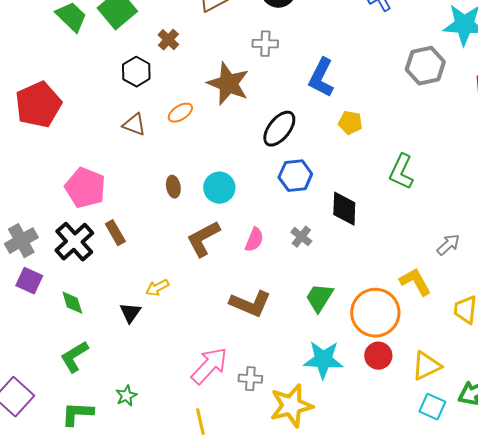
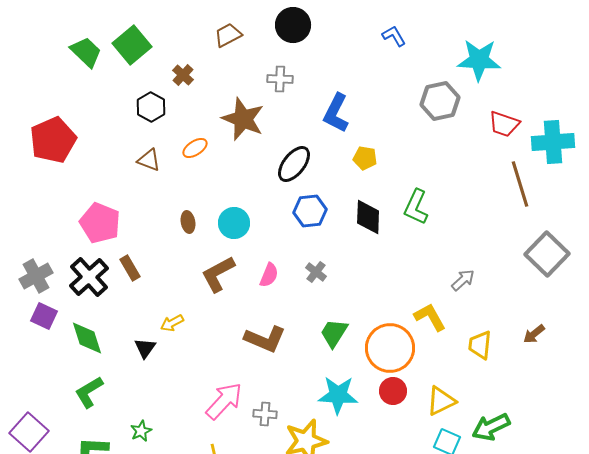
black diamond: (344, 209) -> (368, 217), moved
green diamond: (72, 303) -> (87, 338), size x1.4

